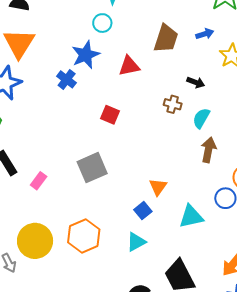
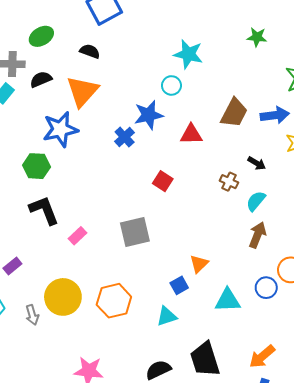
blue arrow: (205, 34) -> (275, 115), size x1.5

